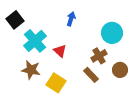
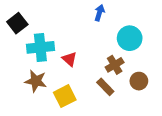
blue arrow: (71, 19) -> (100, 13), moved
cyan cross: (35, 41) -> (40, 47), turned 35
yellow square: (56, 83) -> (65, 96), turned 30

